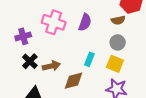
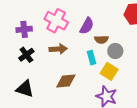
brown semicircle: (118, 20) -> (101, 40), moved
cyan rectangle: (89, 59) -> (91, 58), moved, turned -48
brown arrow: (51, 66) -> (58, 49), moved

